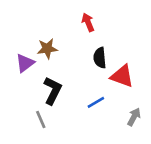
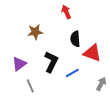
purple triangle: (25, 63) -> (19, 64), moved
black L-shape: (53, 91) -> (51, 62), moved

